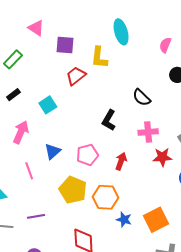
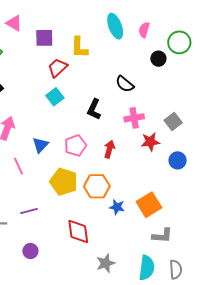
cyan ellipse: (121, 32) -> (115, 26), moved
cyan square: (48, 105) -> (55, 97), moved

